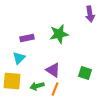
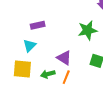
green star: (59, 34) -> (88, 30), moved

